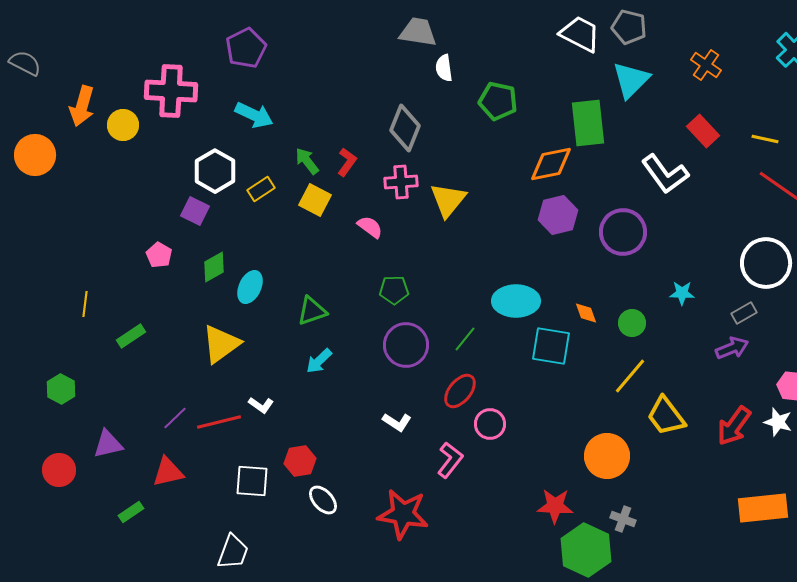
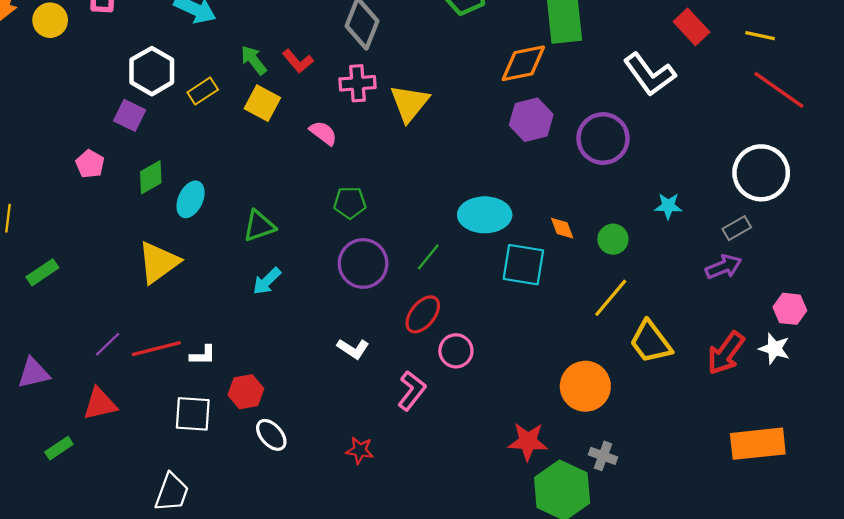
red L-shape: (347, 162) -> (298, 61), turned 104
green rectangle: (131, 336) -> (42, 272), moved
white L-shape: (261, 405) -> (203, 355), moved, turned -35
red star: (403, 514) -> (360, 450), size x0.5

